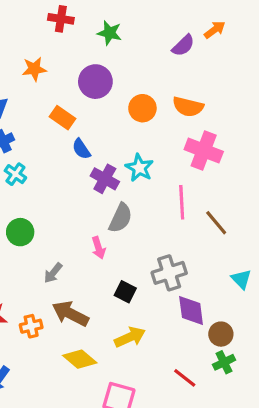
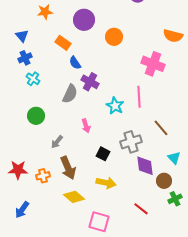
orange semicircle: (188, 107) -> (173, 36), moved
cyan star: (139, 168) -> (115, 106), moved
gray semicircle: (121, 218) -> (70, 94), moved
brown line: (216, 223) -> (161, 128), moved
cyan triangle: (241, 279) -> (174, 158), moved
brown arrow: (70, 314) -> (68, 168), turned -140
yellow arrow: (130, 337) -> (106, 183), turned 36
green cross: (224, 362) -> (175, 199), moved

